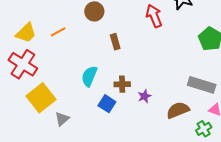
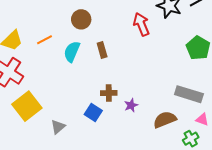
cyan semicircle: (89, 76) -> (72, 52), moved
gray triangle: (62, 119) -> (58, 127), moved

